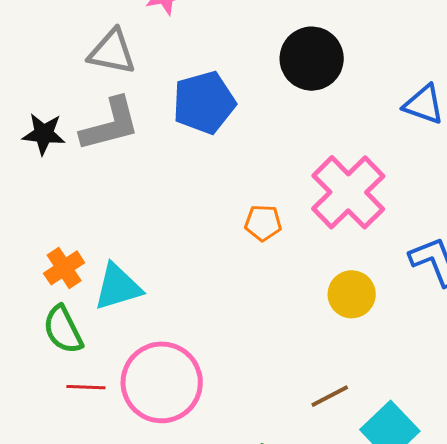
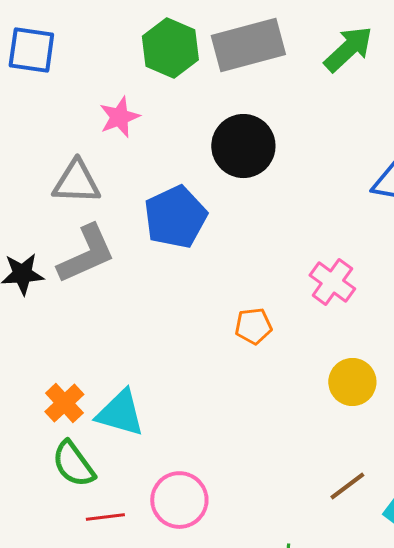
black circle: (312, 59) -> (243, 146), moved
pink cross: (348, 192) -> (332, 282), size x0.6
cyan triangle: (118, 287) -> (120, 413), turned 42
pink circle: (162, 382) -> (179, 500), size x0.7

